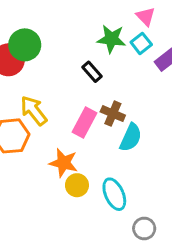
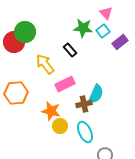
yellow arrow: (34, 111) -> (45, 64), moved
brown cross: (113, 114) -> (84, 104), moved, turned -35
pink rectangle: (84, 123) -> (65, 84), turned 36

